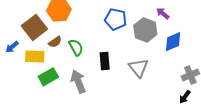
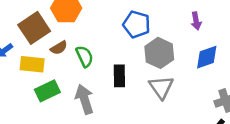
purple arrow: (163, 13) -> (196, 21), turned -144
gray hexagon: (145, 30) -> (159, 53), moved

